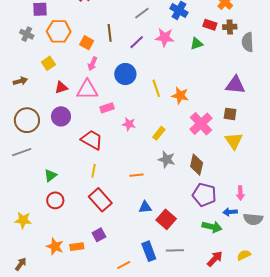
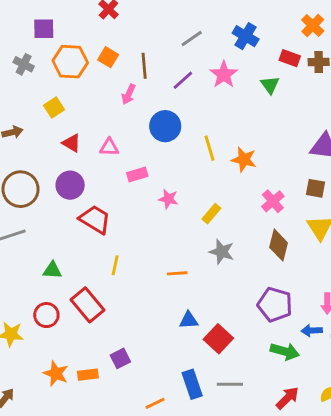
pink star: (165, 37) -> (224, 75), turned 30
orange square: (87, 43) -> (108, 57), moved
green triangle: (197, 44) -> (270, 85), turned -48
pink arrow: (92, 64) -> (129, 94), moved
red triangle: (61, 87) -> (72, 143), turned 48
pink triangle: (87, 90) -> (109, 147), size x0.6
pink cross: (201, 124) -> (273, 201), size x0.7
red trapezoid: (92, 140) -> (95, 219), moved
brown diamond: (197, 165) -> (279, 245), moved
green triangle: (50, 175) -> (52, 270), turned 40
red circle: (55, 200) -> (46, 315), moved
red rectangle: (100, 200) -> (87, 305), moved

